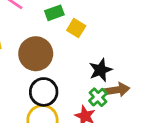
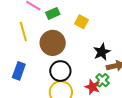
green rectangle: (54, 13) -> (53, 13), moved
green cross: (98, 97) -> (102, 80), moved

